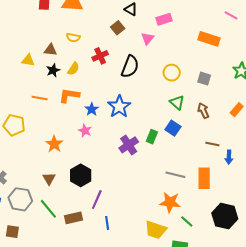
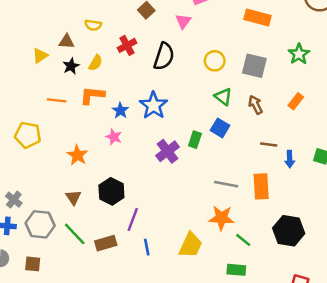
yellow triangle: (28, 60) -> (40, 56), turned -40
gray square: (204, 79) -> (254, 66), size x1.5
yellow trapezoid: (156, 230) -> (191, 245), moved, turned -80

